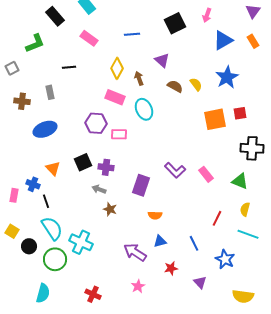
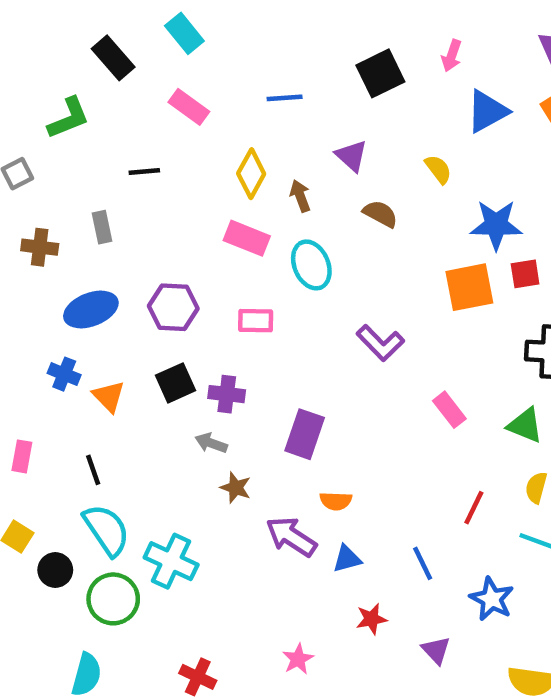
blue star: (227, 77) -> (496, 225), moved, turned 30
yellow semicircle: (196, 84) -> (438, 169), moved
purple hexagon: (96, 123) -> (173, 307), moved
purple L-shape: (175, 170) -> (380, 343), moved
blue cross: (33, 184) -> (64, 374), moved
purple arrow: (135, 252) -> (291, 537), moved

